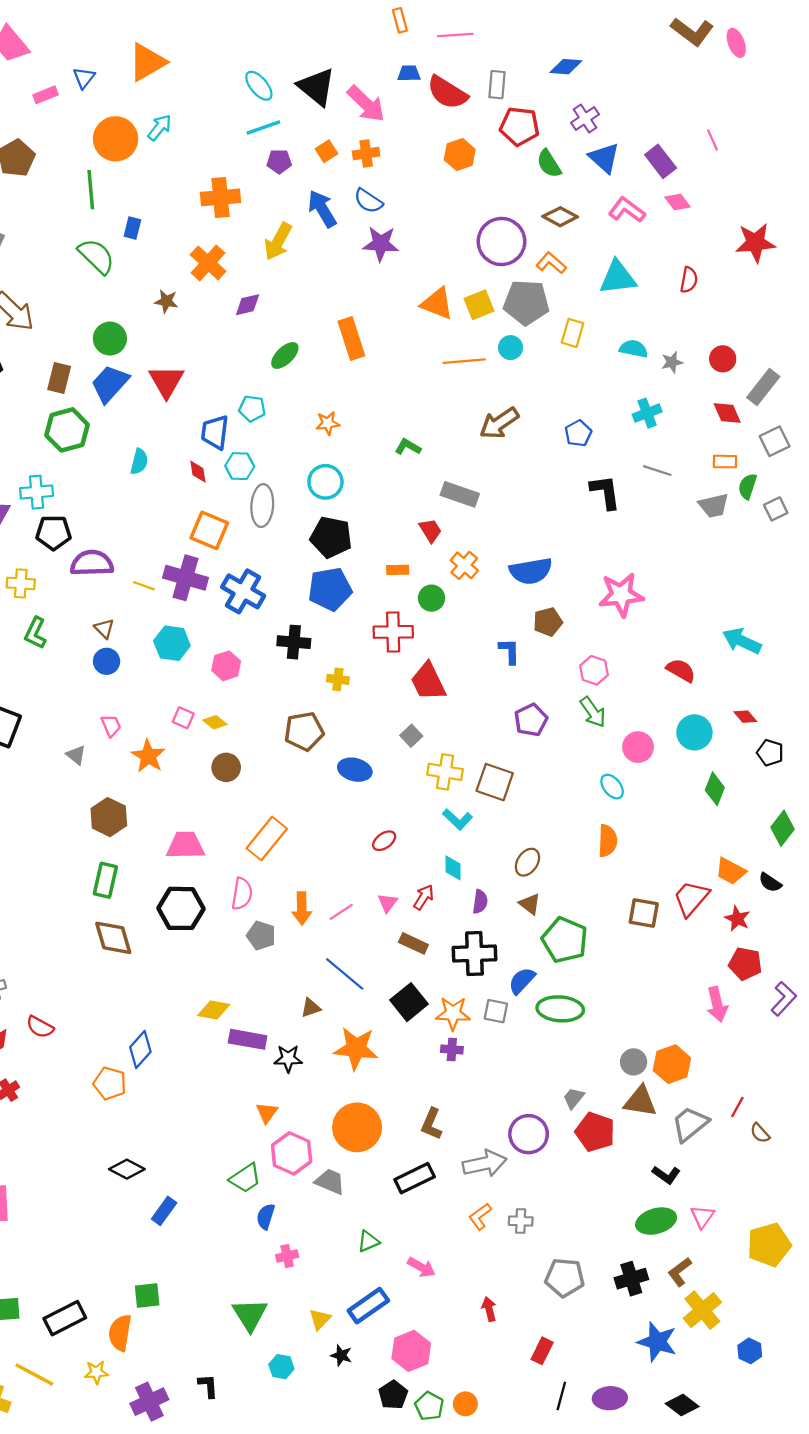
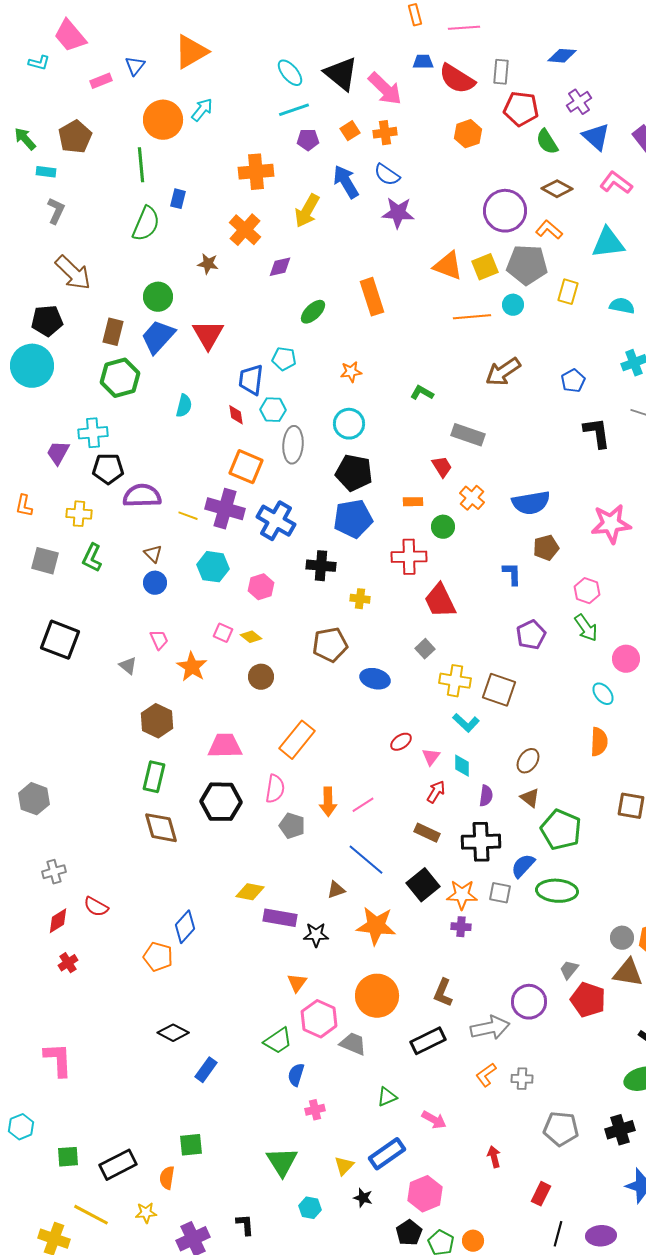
green semicircle: (96, 256) -> (146, 224), turned 69
pink triangle: (388, 903) -> (431, 757), moved
orange semicircle: (120, 1333) -> (167, 1178), size x0.7

